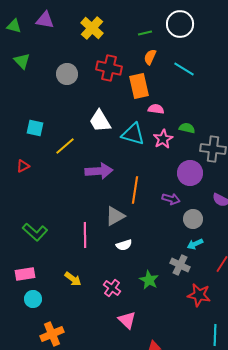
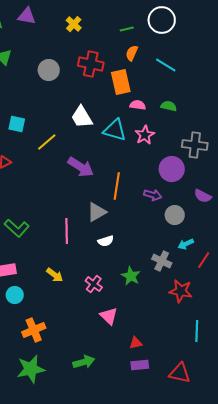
yellow cross: (92, 28) -> (74, 24), size x0.7
green semicircle: (187, 128) -> (169, 106), moved
purple arrow: (99, 171) -> (81, 167), turned 36
cyan arrow: (195, 244) -> (186, 244), moved

